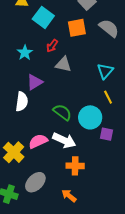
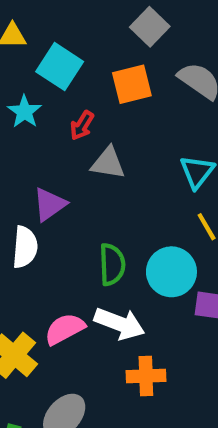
cyan star: (25, 53) -> (24, 112), moved
green semicircle: (62, 112) -> (112, 264), turned 54

